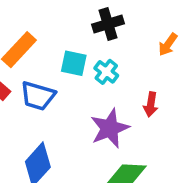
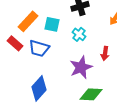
cyan square: (74, 63) -> (52, 24), moved

